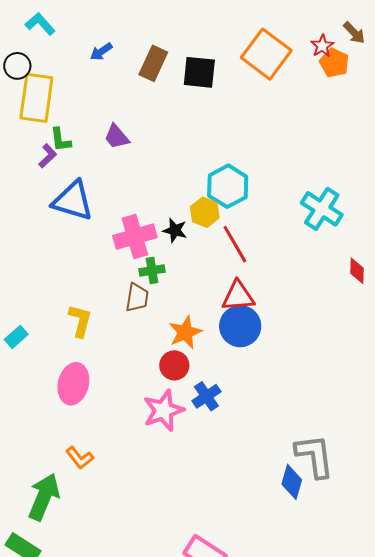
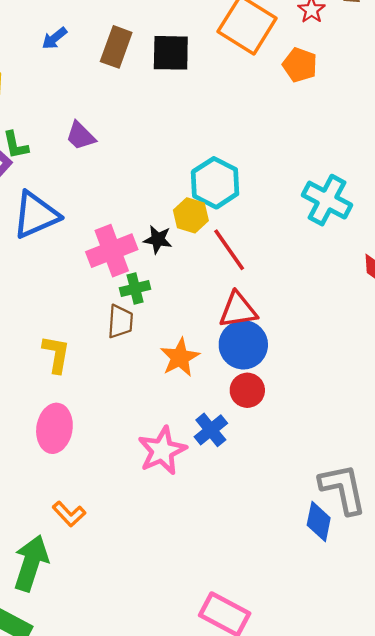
orange pentagon: (334, 63) -> (300, 65), moved
blue triangle: (73, 201) -> (36, 215), turned -36
red circle: (174, 365) -> (247, 390), moved

